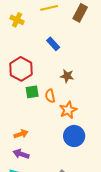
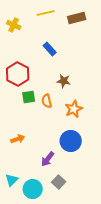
brown rectangle: (80, 13) -> (77, 18), turned 48
orange star: (68, 110) -> (74, 109), moved
purple arrow: (21, 154) -> (48, 159), moved, turned -70

